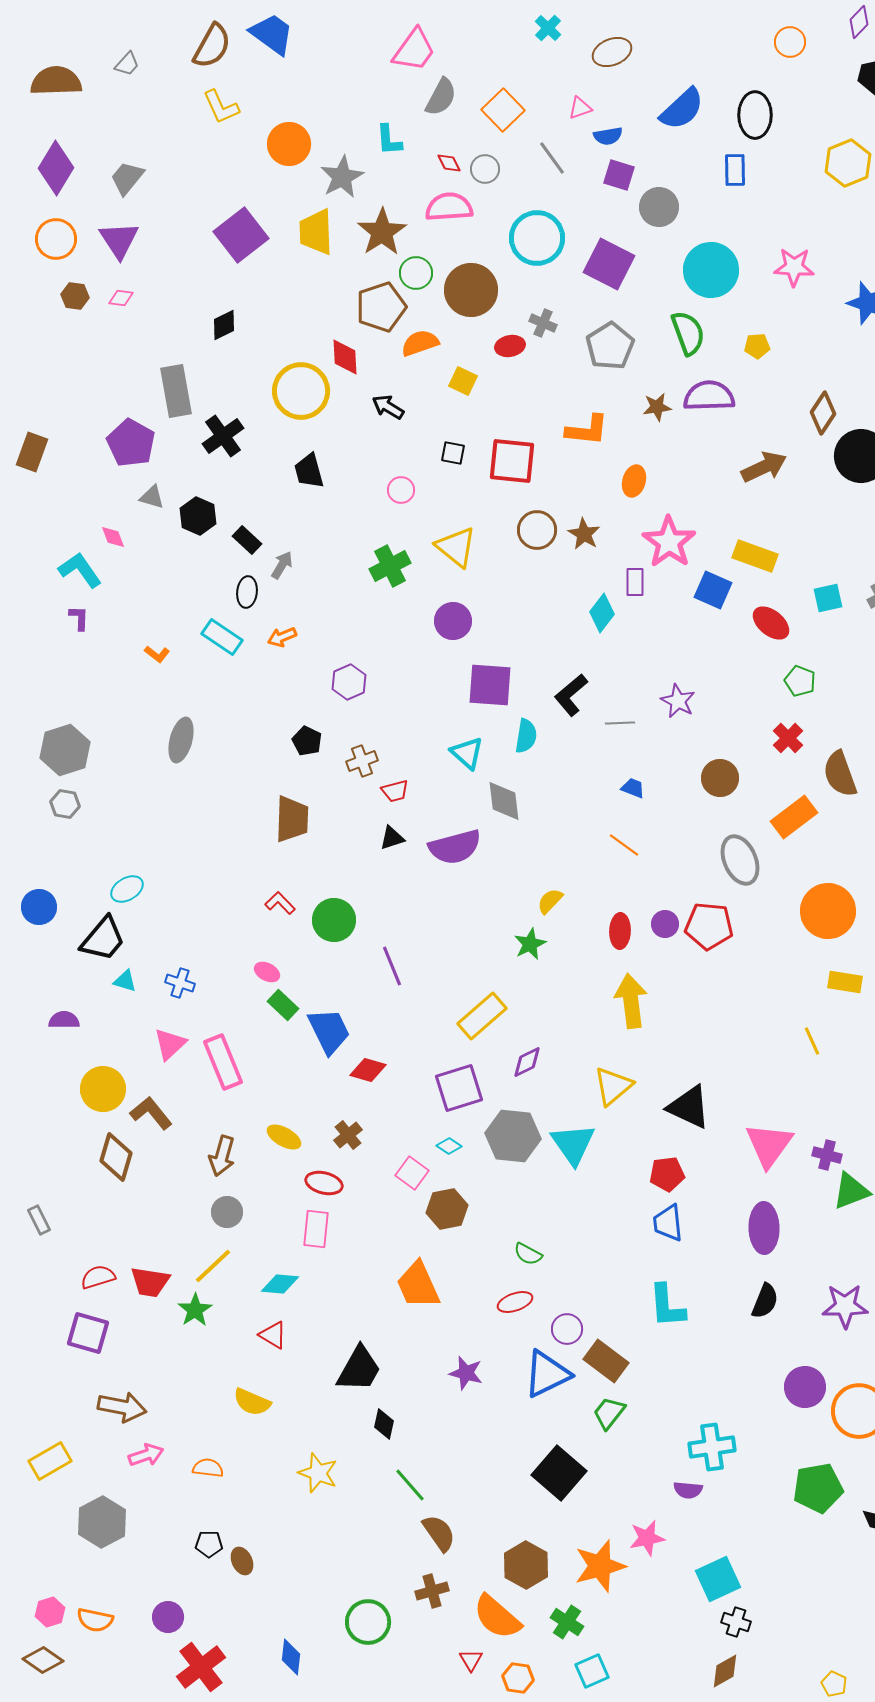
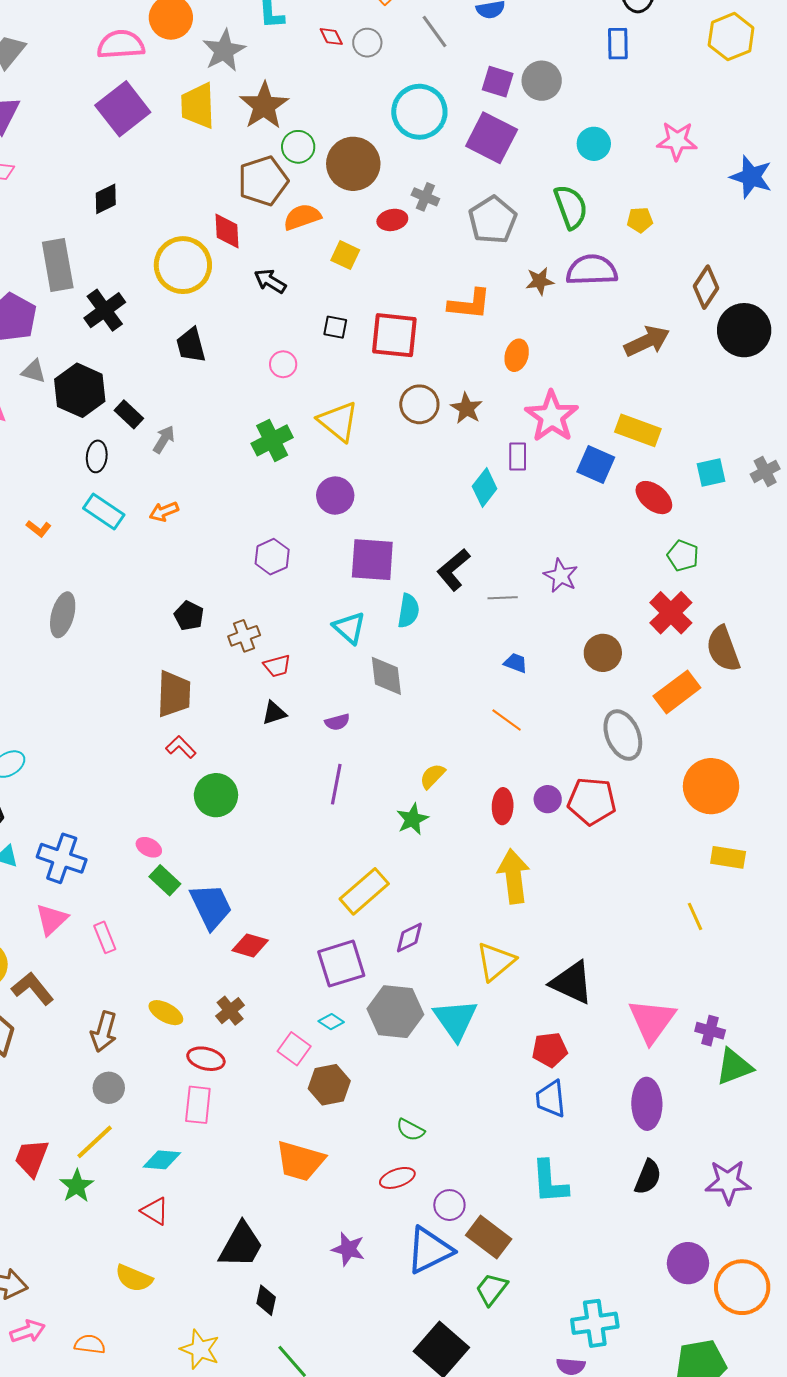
purple square: (619, 175) -> (498, 82), moved
pink semicircle: (449, 207) -> (121, 45), moved
cyan circle: (711, 270) -> (594, 144), size x0.6
black hexagon: (198, 516) -> (80, 390), size x1.4
black ellipse: (247, 592) -> (97, 456), moved
purple hexagon: (349, 682) -> (272, 557), moved
red cross: (788, 738) -> (671, 613), size x1.4
purple semicircle: (455, 847) -> (337, 722), size x0.5
red L-shape: (280, 903) -> (181, 747), moved
purple line: (392, 966) -> (336, 784), moved, turned 33
blue cross: (180, 983) -> (62, 858), size x1.6
pink rectangle: (223, 1062) -> (105, 937), size x0.6
red trapezoid: (150, 1282) -> (32, 1158), turned 102
orange trapezoid: (418, 1285) -> (300, 1161), turned -50

